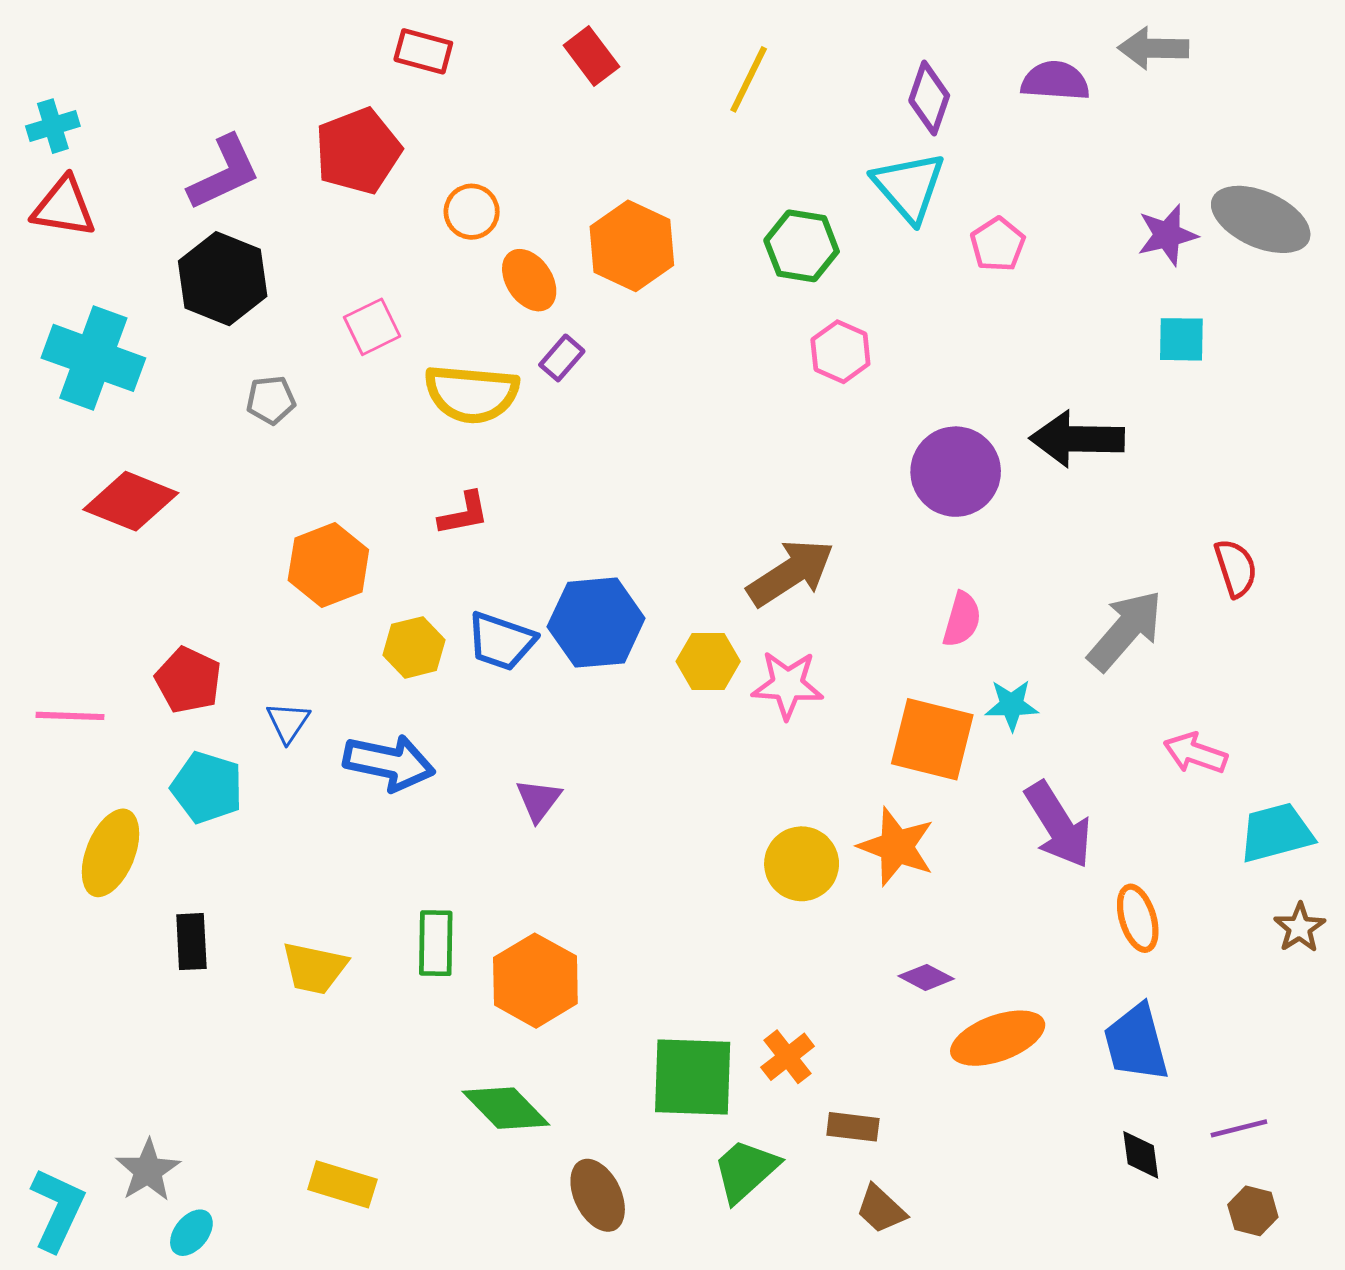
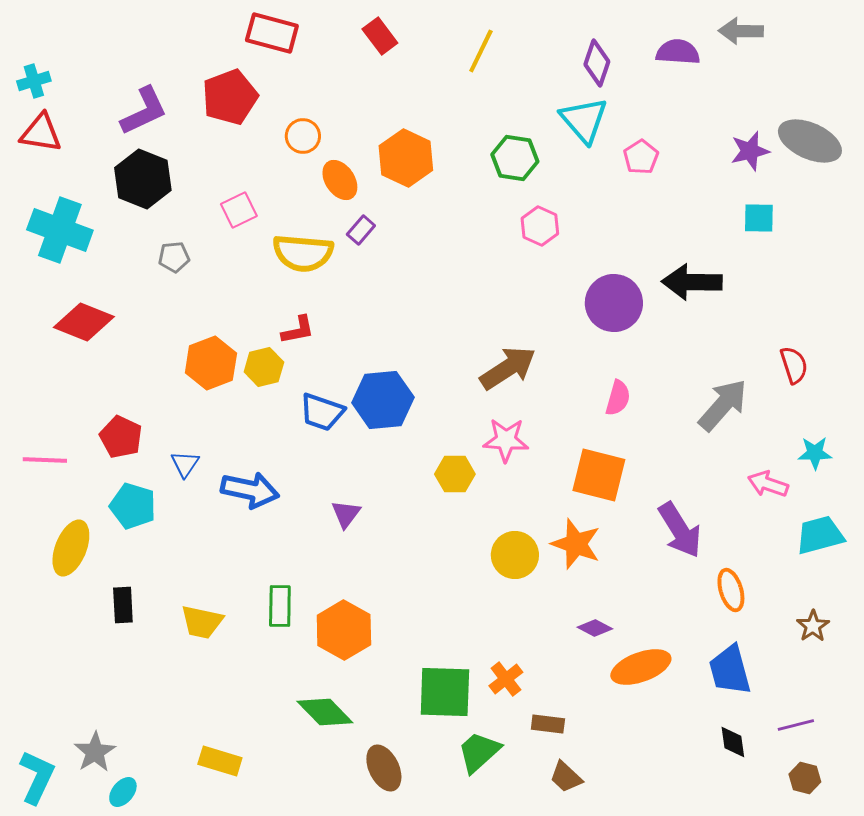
red rectangle: (423, 51) -> (272, 33), size x1.4
yellow hexagon: (414, 647) -> (264, 367), moved
yellow hexagon: (708, 661) -> (455, 474), moved
cyan star: (1012, 705) -> (815, 453), moved
brown star: (1300, 928) -> (813, 626), moved

